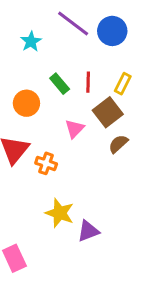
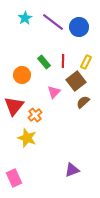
cyan star: (31, 42) -> (25, 18), moved
orange cross: (46, 163) -> (35, 115), turned 32
yellow star: (60, 213) -> (27, 138), moved
purple triangle: (88, 231) -> (72, 170), moved

